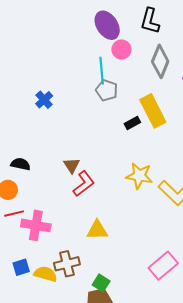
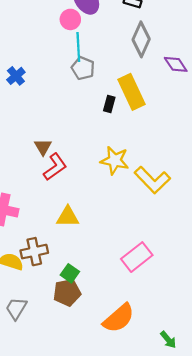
pink circle: (121, 50) -> (70, 19), moved
black rectangle: (132, 123) -> (109, 104), turned -49

